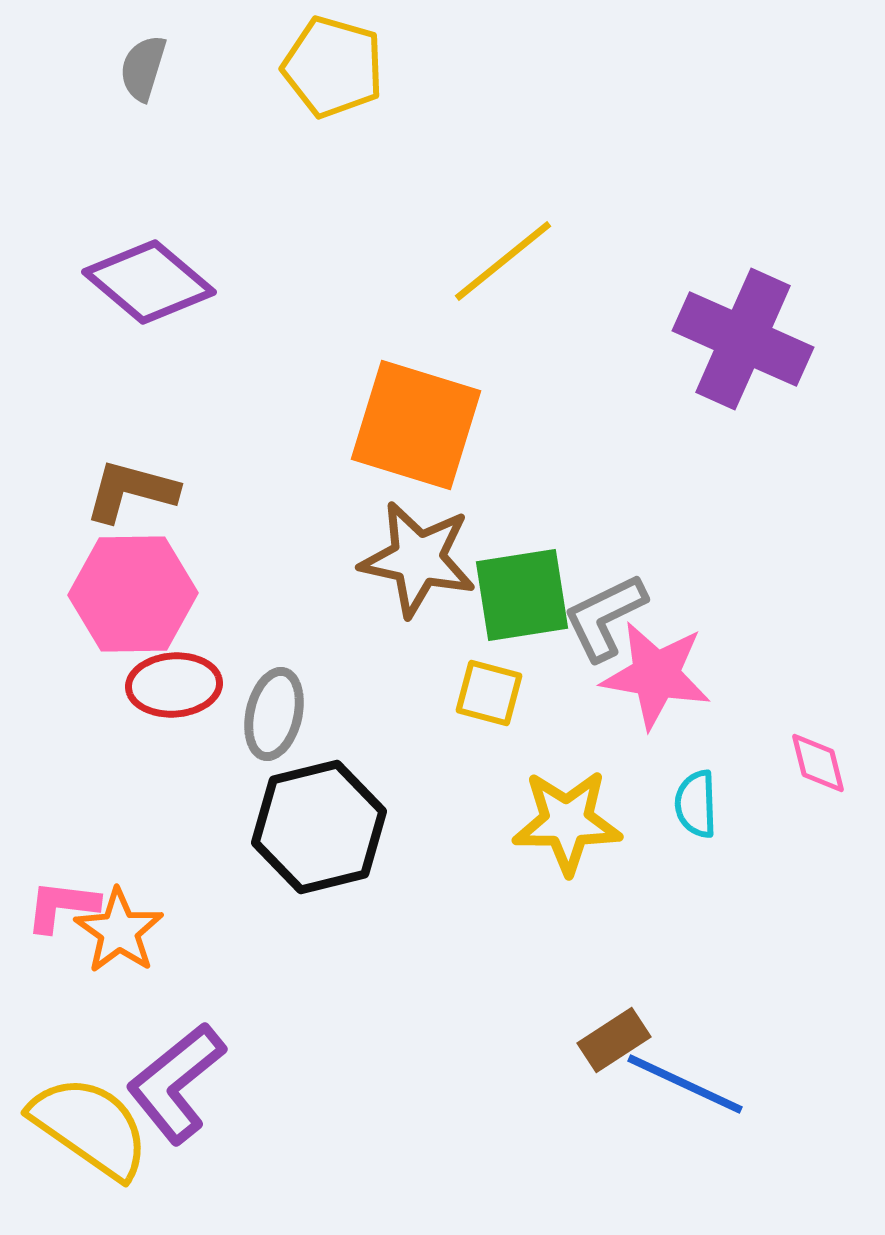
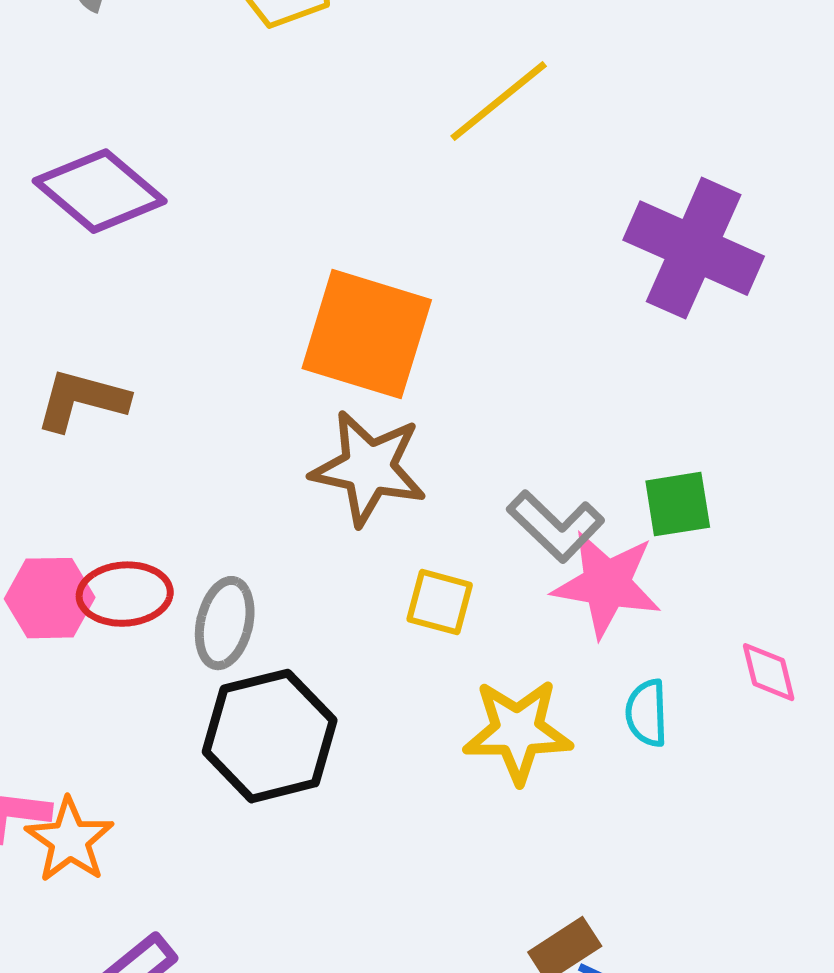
yellow line: (503, 261) -> (499, 101), moved
pink hexagon: (133, 594) -> (50, 598), moved, size x0.7
green square: (522, 595) -> (678, 504), moved, size x0.7
gray L-shape: (605, 617) -> (556, 526), turned -110

